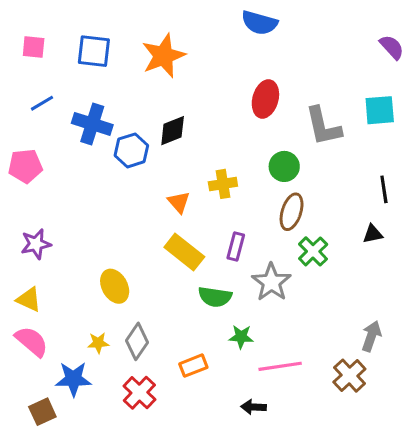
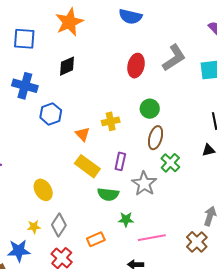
orange star: (163, 56) -> (69, 22), moved
gray L-shape: (323, 126) -> (174, 58), moved, turned -108
black diamond: (173, 131) -> (67, 66), moved
blue hexagon: (131, 150) -> (51, 114), moved

